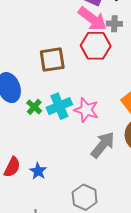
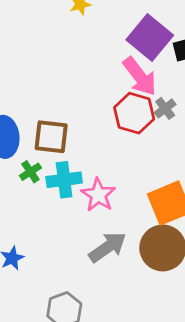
gray cross: (114, 24) -> (165, 108), moved, turned 35
brown square: (52, 60) -> (51, 137), moved

